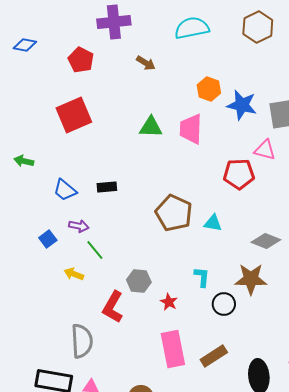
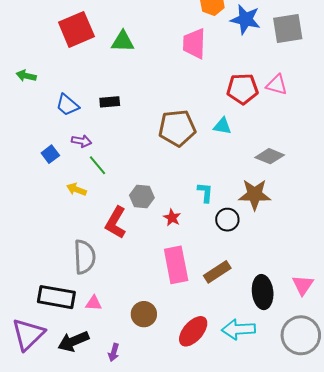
green triangle: (151, 127) -> (123, 42), moved
pink triangle: (265, 150) -> (277, 85), moved
brown pentagon: (174, 213) -> (177, 128), turned -30
cyan triangle: (213, 223) -> (222, 126), moved

